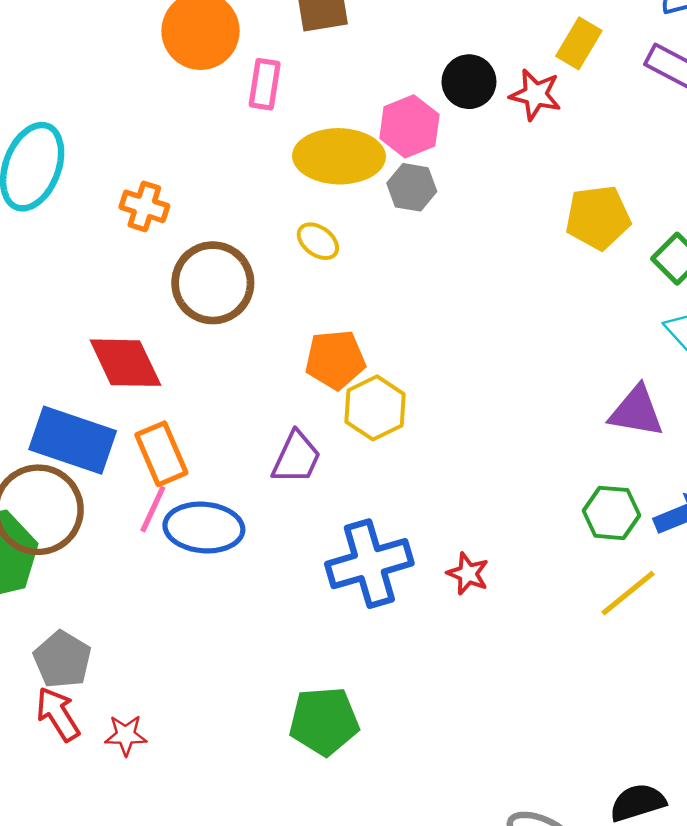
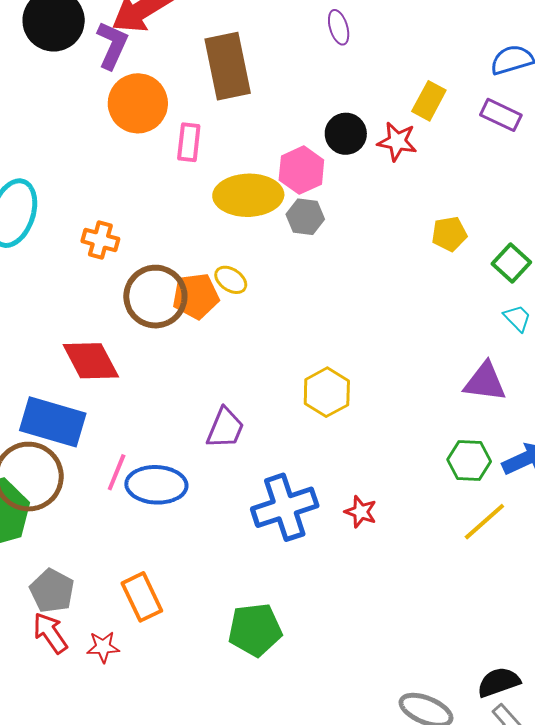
yellow pentagon: (598, 217) -> (449, 234), size x0.7
yellow ellipse: (318, 241) -> (231, 280), moved
orange pentagon: (335, 360) -> (196, 296), moved
yellow hexagon: (375, 408) -> (327, 392), moved
orange rectangle: (161, 454) -> (142, 597), moved

